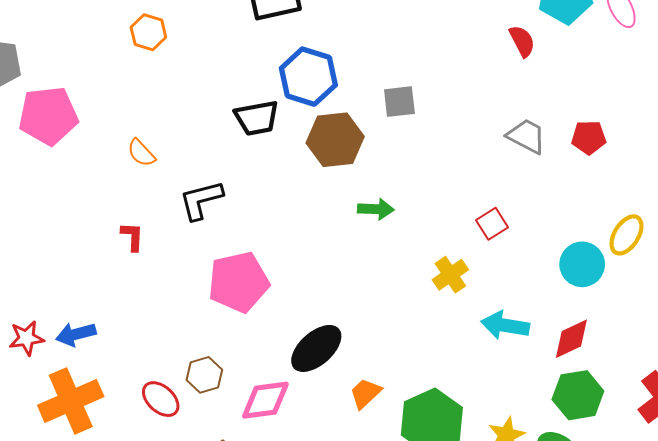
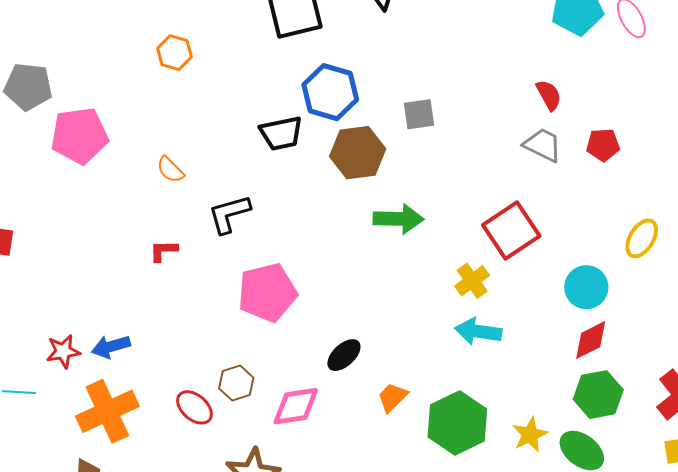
red semicircle: (522, 41) -> (549, 95), moved
green arrow: (376, 209) -> (398, 219), size x1.4
red square: (492, 224) -> (511, 231), size x1.8
red L-shape: (132, 237) -> (163, 251), turned -92
cyan circle: (582, 264) -> (586, 287), moved
cyan arrow: (505, 325) -> (478, 331), moved
black ellipse: (316, 348) -> (344, 355), size x0.7

